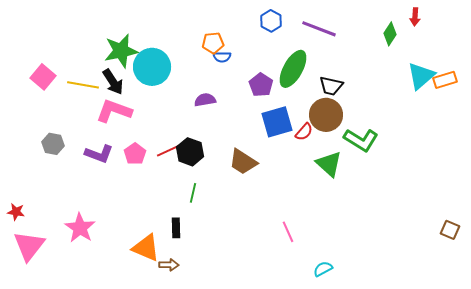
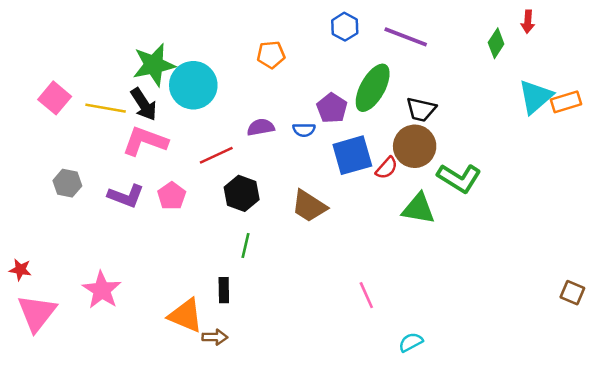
blue semicircle: (222, 57) -> (304, 130), moved
red line: (170, 150) -> (216, 155), moved
green triangle: (329, 164) -> (418, 209), turned -32

